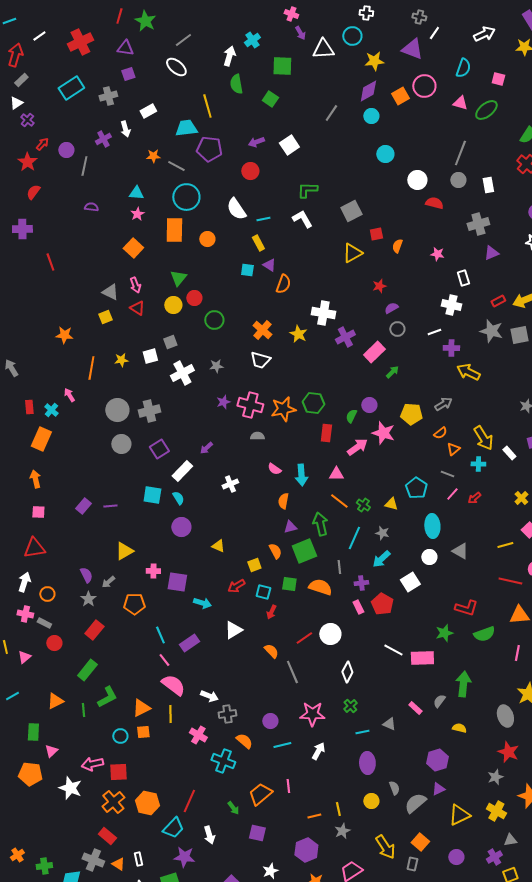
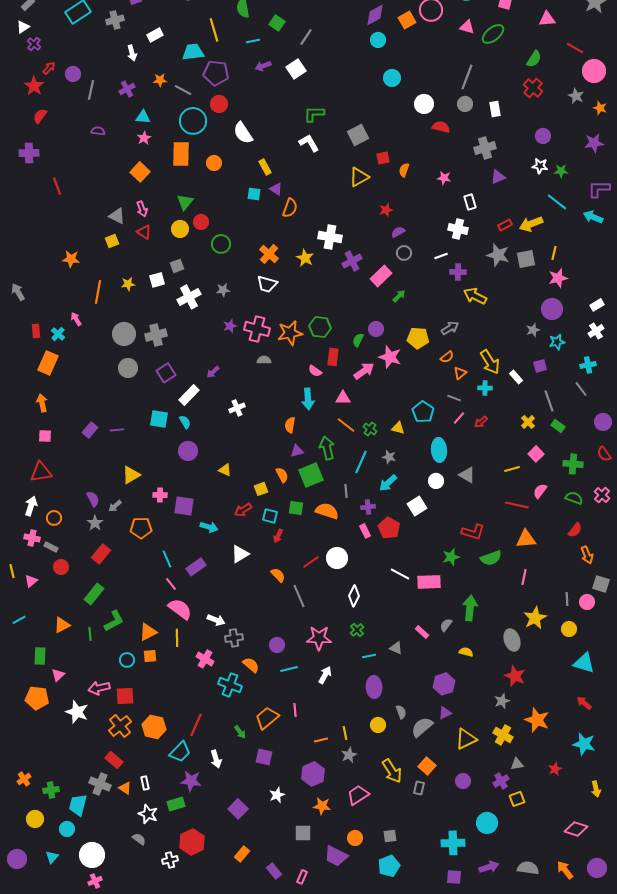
gray line: (331, 113) -> (306, 37), moved
purple cross: (103, 139) -> (127, 89), moved
red circle: (250, 171) -> (219, 104), moved
cyan line: (263, 219) -> (253, 41), moved
pink semicircle: (274, 469) -> (315, 371), moved

